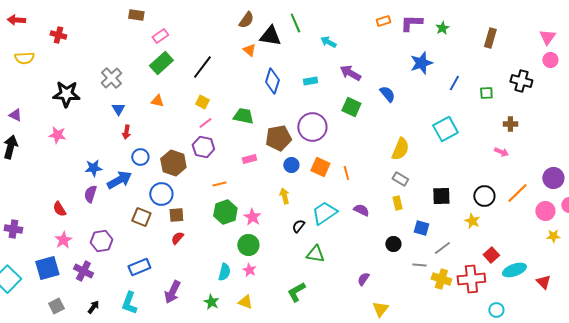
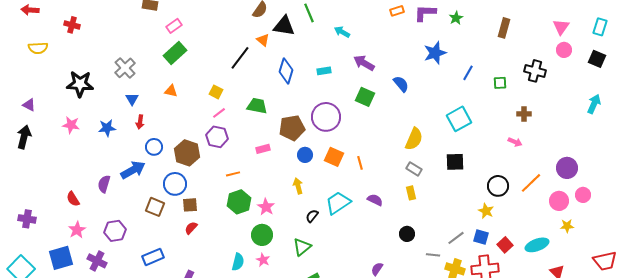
black line: (202, 67) -> (240, 58), moved
blue star: (93, 168) -> (107, 128), moved
black square: (441, 196) -> (455, 162), moved
blue square: (421, 228) -> (481, 237), moved
green triangle: (315, 254) -> (302, 247), moved, turned -48
cyan ellipse: (514, 270) -> (537, 245), moved

